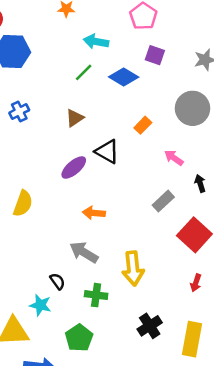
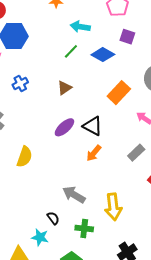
orange rectangle: (143, 125) -> (119, 93), size x1.6
black triangle: (107, 152) -> (93, 126), moved
orange arrow: (94, 213) -> (94, 153), moved, turned -54

